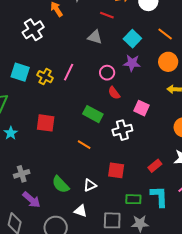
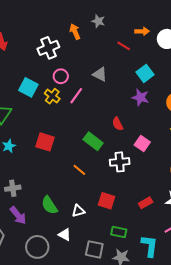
gray triangle: (95, 37) -> (100, 74), moved
pink circle: (107, 73) -> (61, 76), moved
cyan L-shape: (159, 196) -> (149, 246), moved

